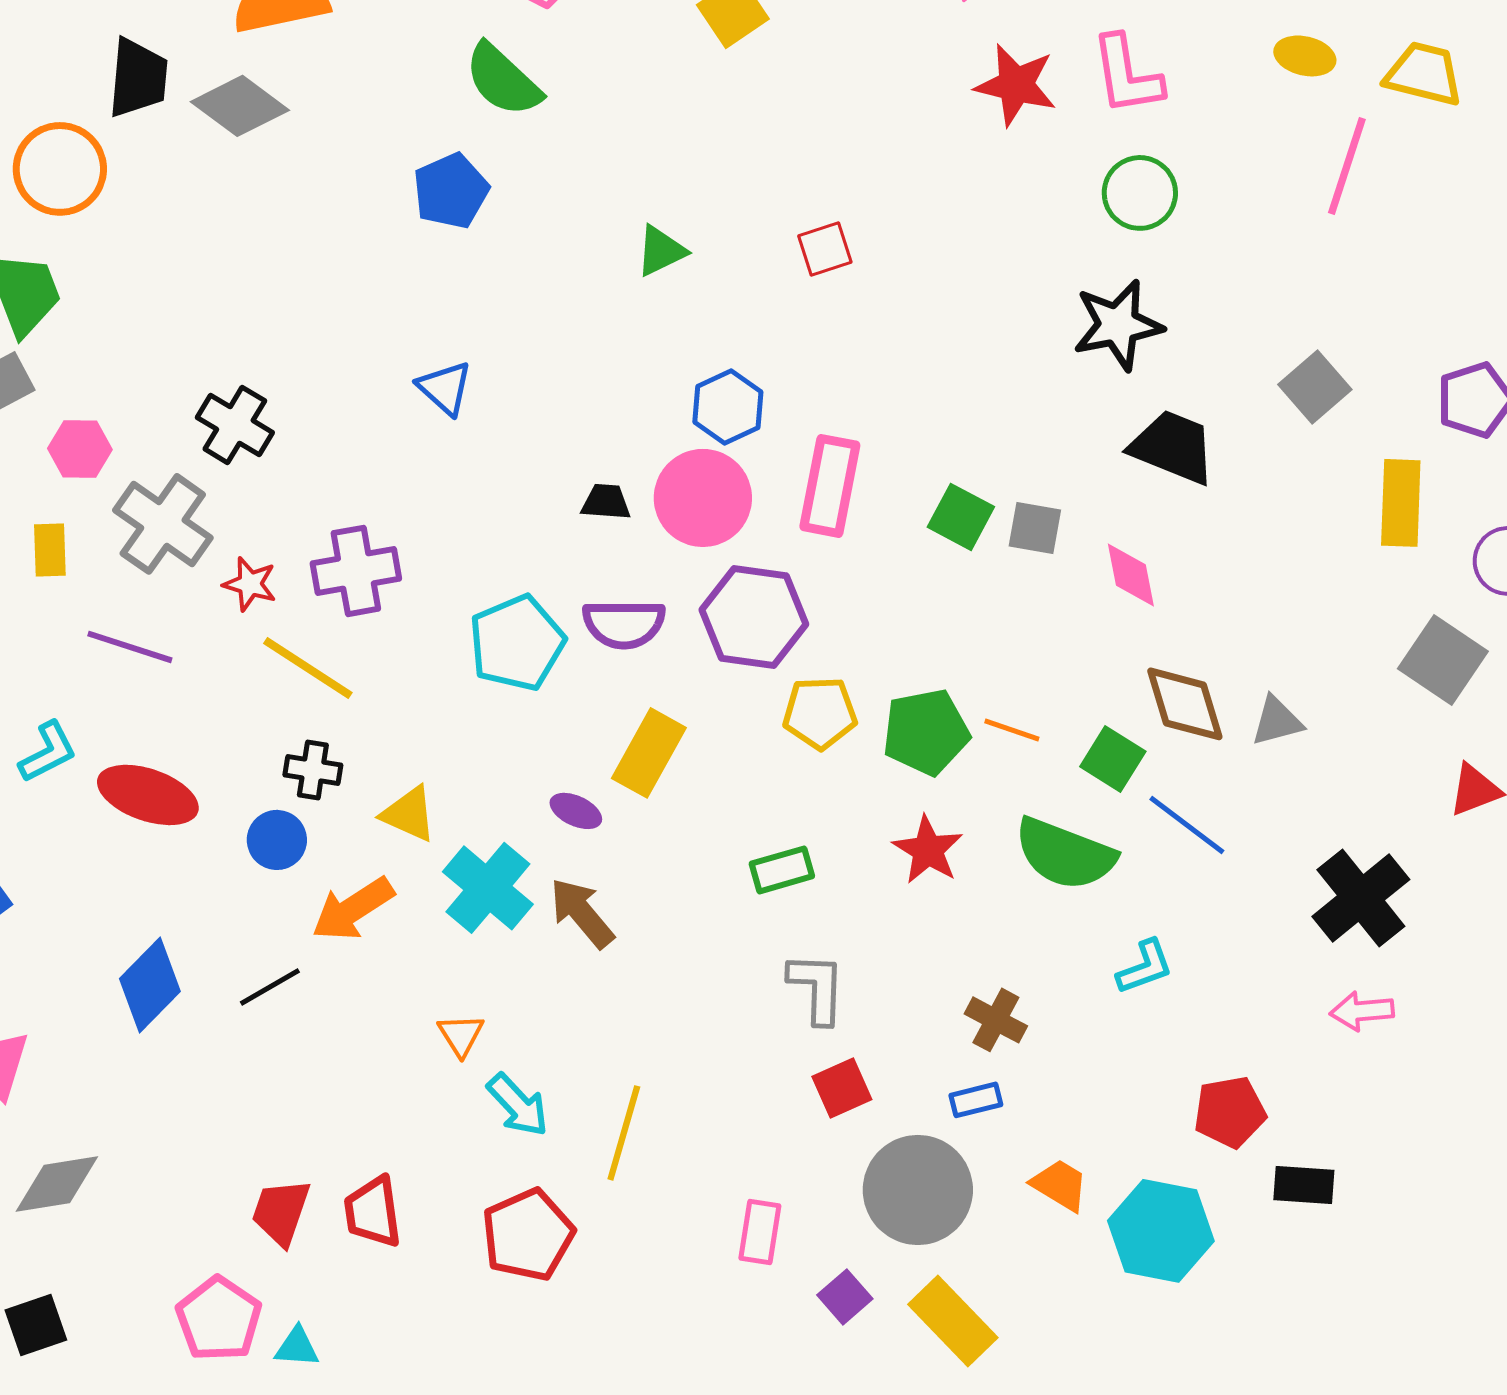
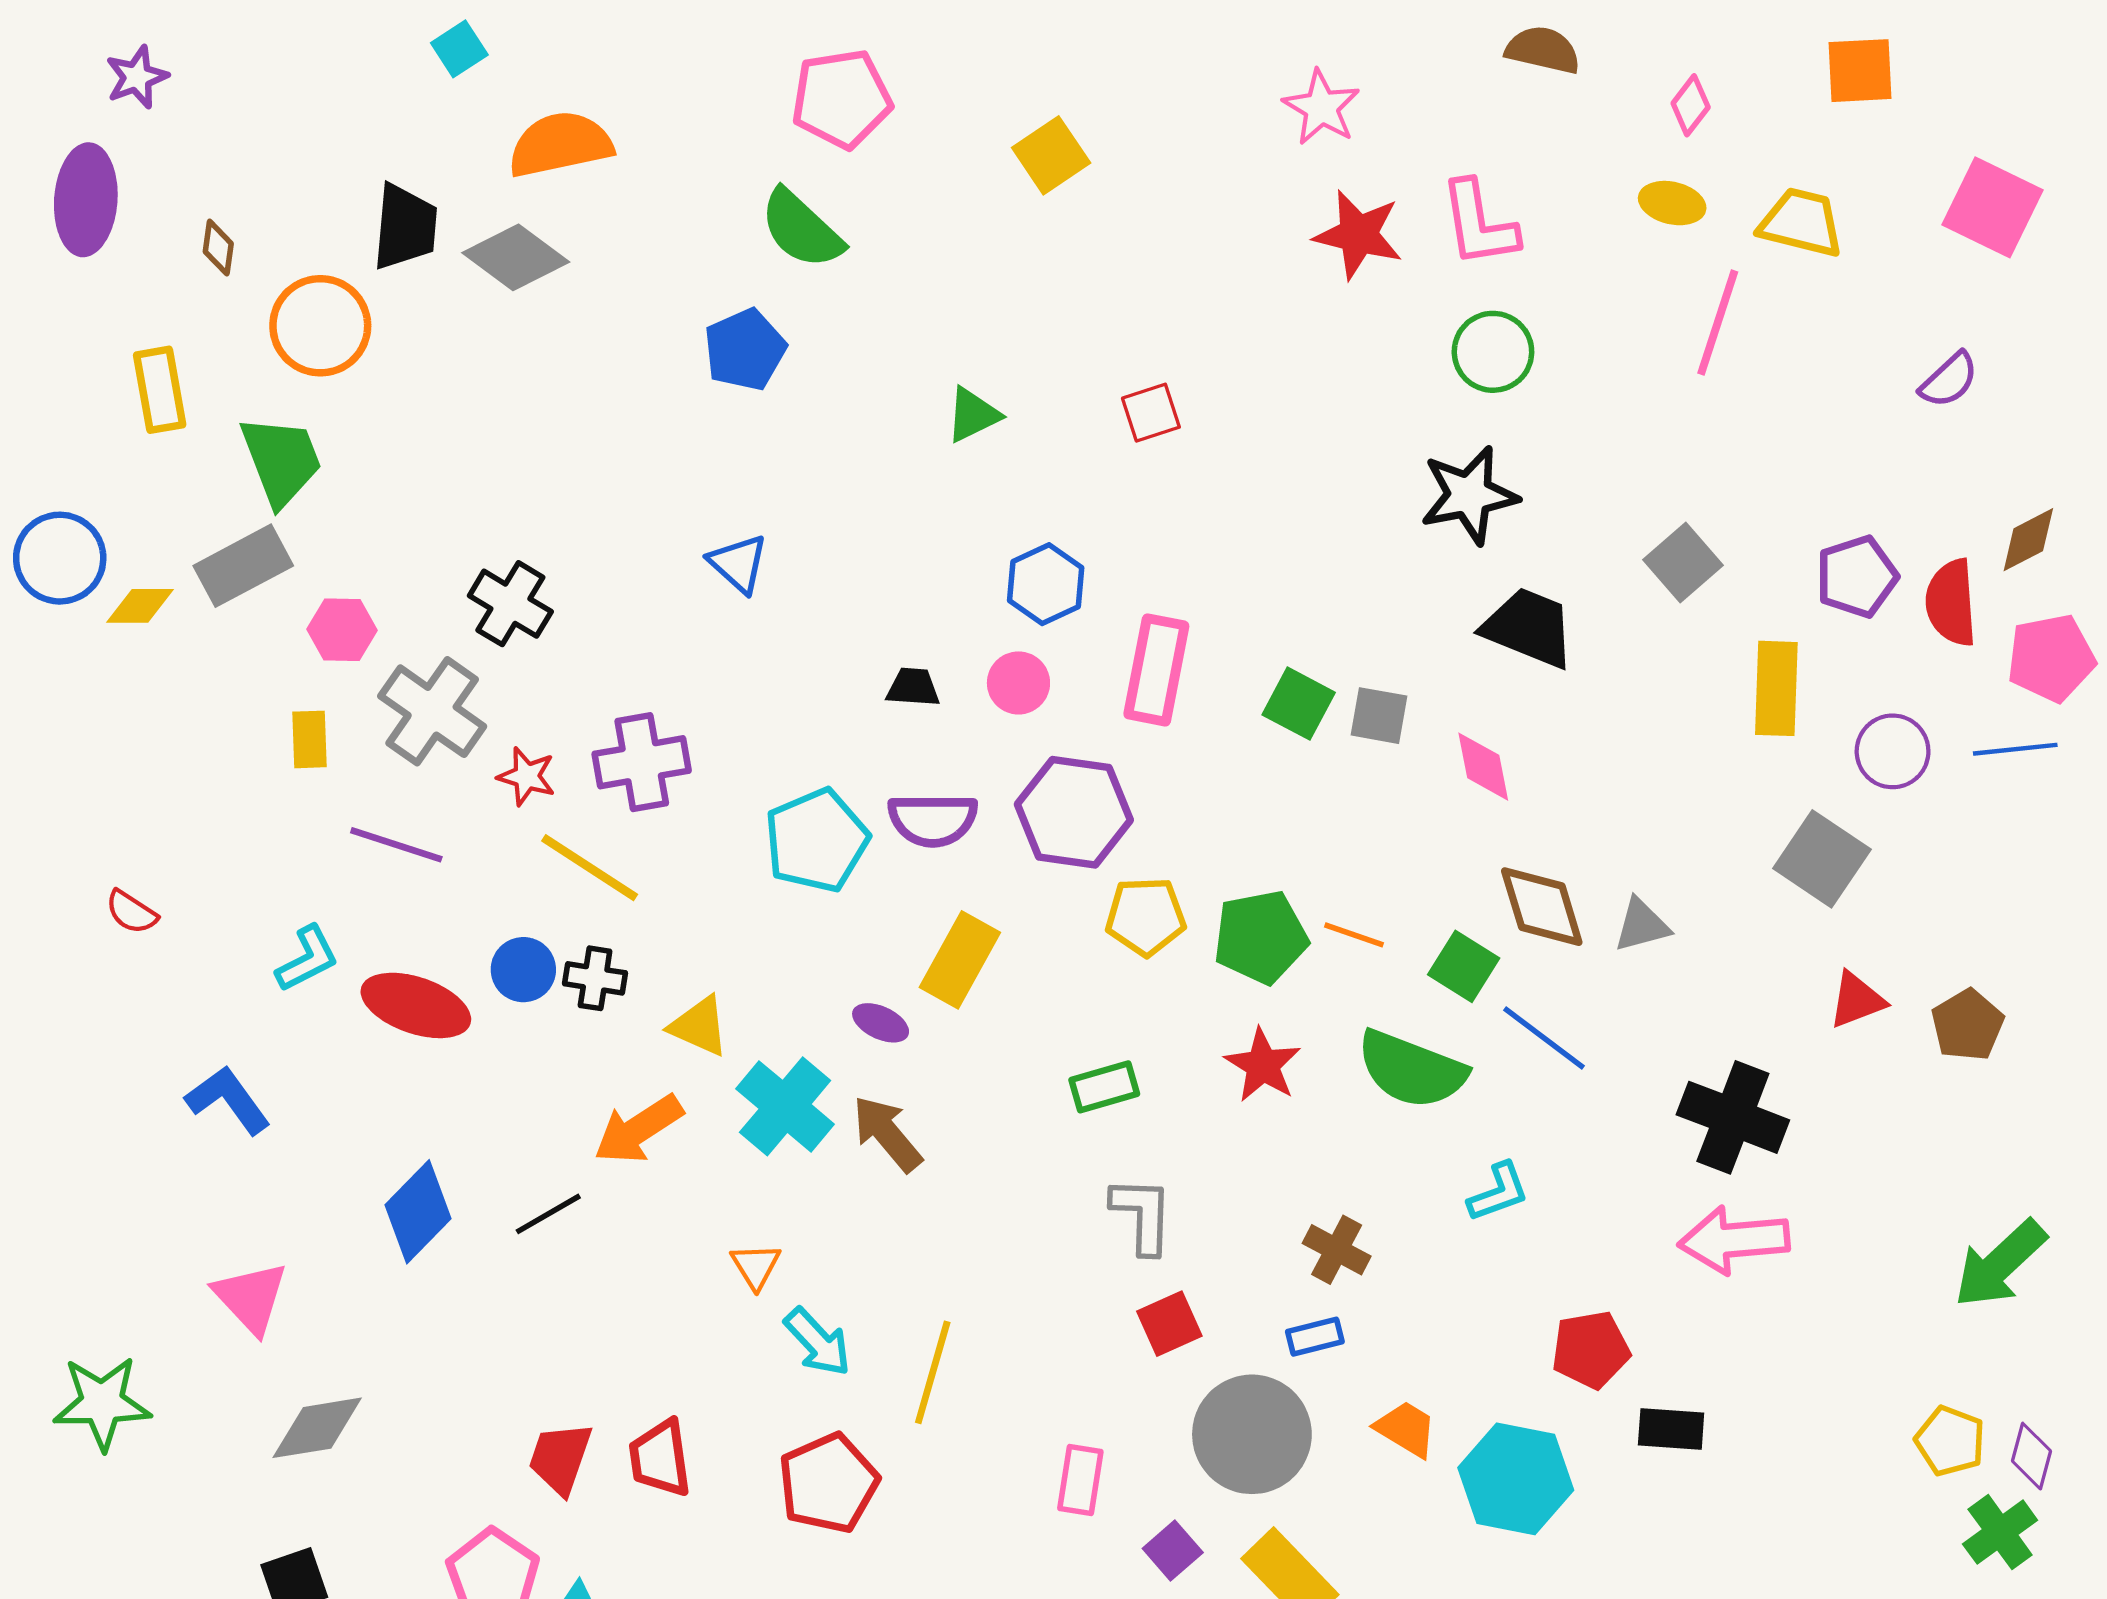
pink circle: (703, 498) -> (1018, 683), size x0.6
blue circle: (277, 840) -> (523, 970), moved
black cross: (1361, 898) -> (1733, 1117), turned -30
pink arrow: (1362, 1011) -> (1734, 1240), size x1.6

